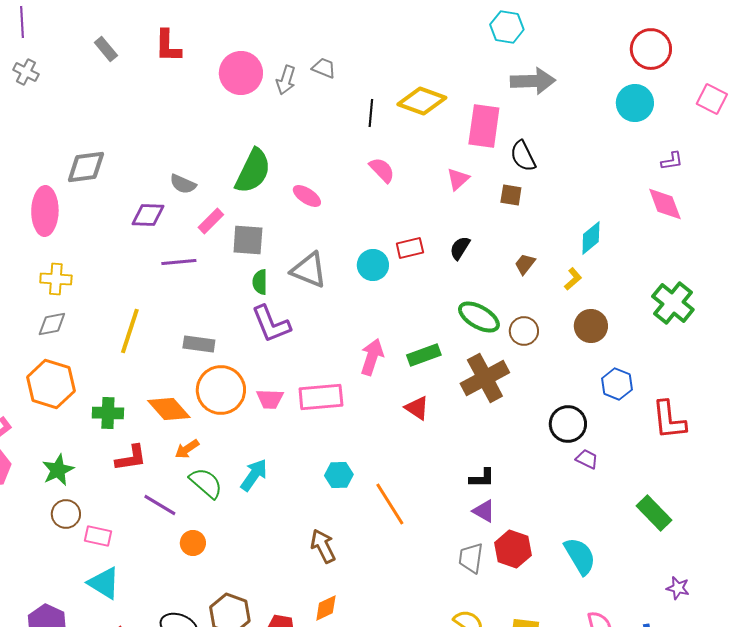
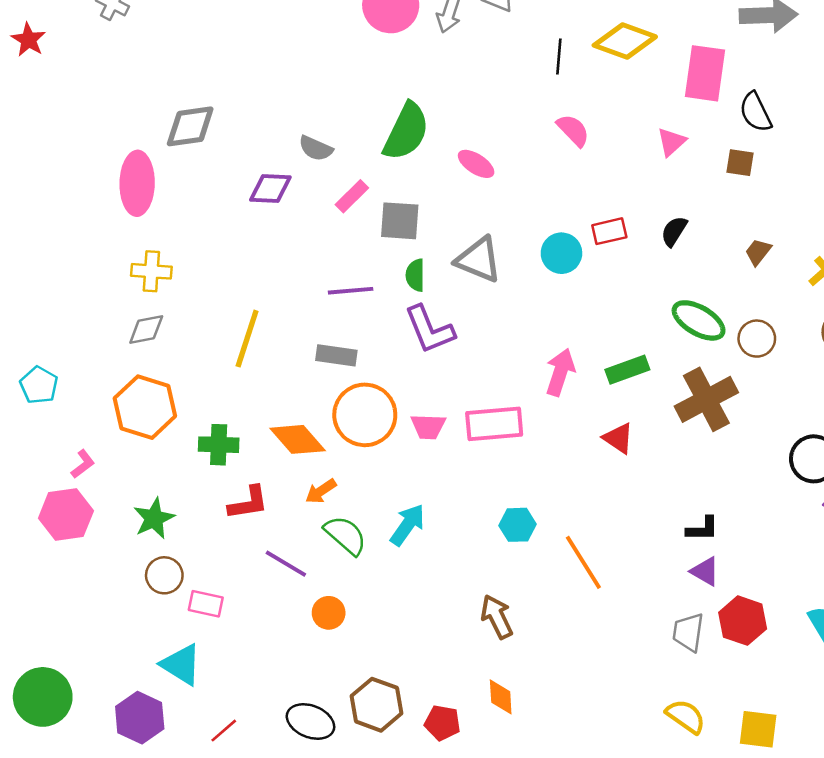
purple line: (179, 262) -> (351, 291), moved
cyan triangle: (104, 583) -> (181, 665), moved
orange diamond: (326, 608) -> (501, 697), turned -68

